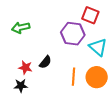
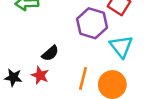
red star: (25, 68) -> (40, 75), moved

